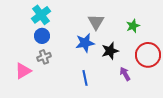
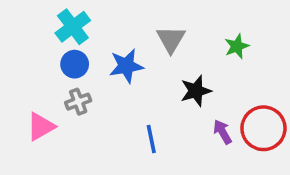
blue star: (85, 43) -> (126, 66), moved
red circle: (148, 55) -> (263, 128), moved

